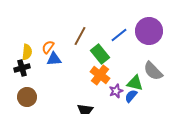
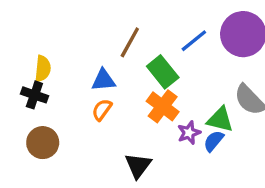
orange semicircle: (48, 47) -> (102, 110), moved
blue triangle: (54, 59) -> (103, 80), moved
black cross: (22, 68) -> (34, 95), turned 35

